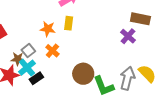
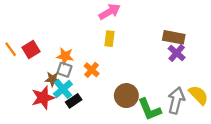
brown rectangle: (140, 19) -> (174, 37), moved
orange star: (48, 29) -> (65, 56), moved
gray square: (28, 51) -> (64, 70), turned -32

